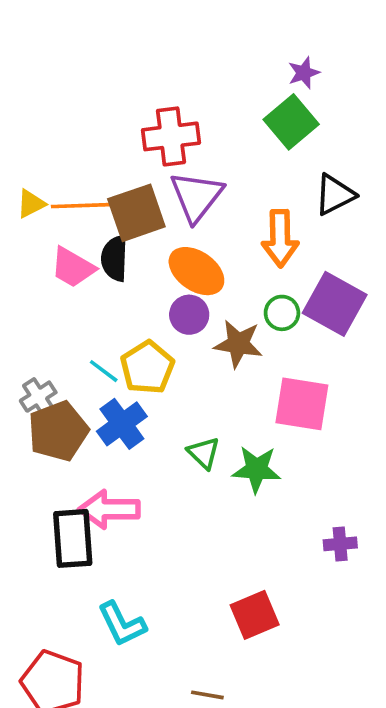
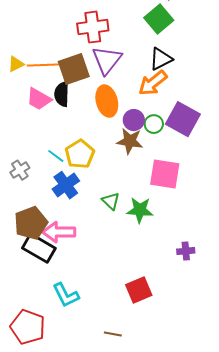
black triangle: (335, 195) -> (161, 59), moved
orange arrow: (280, 238) -> (153, 83), turned 52
orange ellipse: (196, 271) -> (107, 101), turned 40
purple circle: (189, 315) -> (134, 120), moved
brown pentagon: (58, 431) -> (31, 223), moved
black rectangle: (73, 538) -> (39, 248), turned -56

